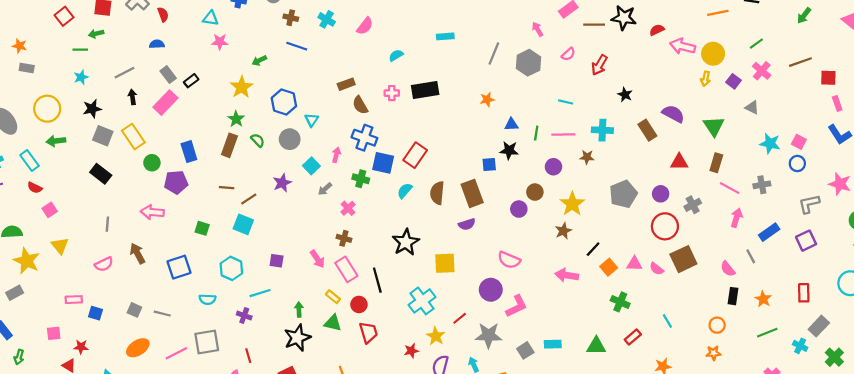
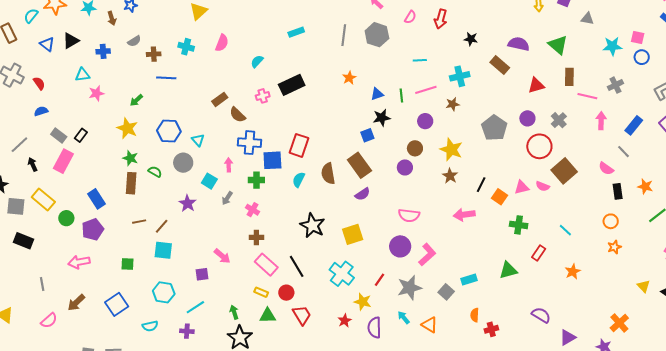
brown arrow: (138, 253) -> (76, 303), turned -90
pink arrow: (317, 259) -> (222, 256), moved

